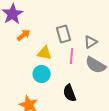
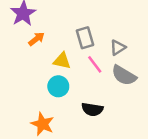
pink line: (72, 56) -> (95, 64), turned -42
black semicircle: (70, 93) -> (92, 109), turned -60

